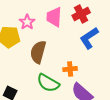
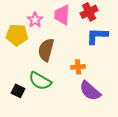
blue L-shape: (89, 38) -> (97, 36), turned 35
green semicircle: (48, 83) -> (40, 81), moved

